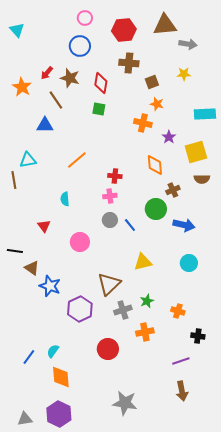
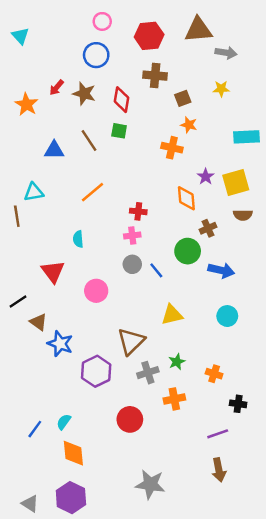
brown line: (56, 100) -> (89, 140), moved
purple star: (169, 137) -> (206, 177), moved
red triangle: (44, 226) -> (53, 272), size x1.5
black line: (15, 251) -> (18, 302), turned -42
gray triangle: (25, 419) -> (30, 504), turned 42

